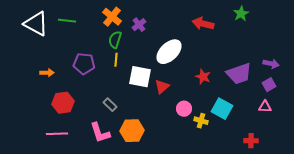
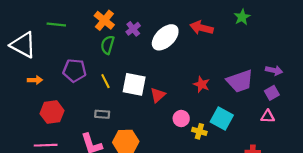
white triangle: (36, 24) -> (23, 45), moved
white ellipse: (169, 52) -> (165, 37), moved
yellow line: (116, 60) -> (105, 81), moved, turned -32
gray rectangle: (110, 105) -> (102, 114), turned -40

